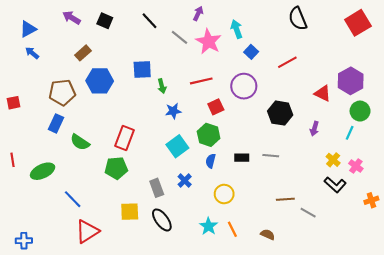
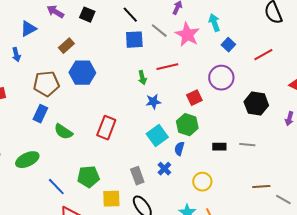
blue triangle: (28, 29) -> (28, 29), moved
blue arrow: (32, 53) -> (16, 55), moved, turned -144
blue square: (142, 70) -> (134, 40), moved
red line: (201, 81) -> (167, 67), moved
blue semicircle: (211, 161) -> (179, 149), moved
green pentagon: (116, 168) -> (88, 177), moved

